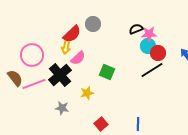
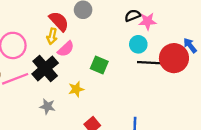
red semicircle: (72, 34) -> (59, 21), turned -90
cyan circle: (148, 46) -> (138, 44), moved
red circle: (158, 53) -> (174, 58), moved, size x1.6
black line: (152, 70) -> (151, 63), turned 35

